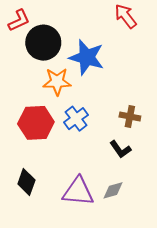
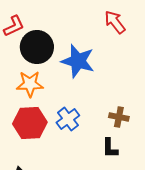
orange star: (57, 82) -> (30, 84), moved
black L-shape: (120, 149) -> (110, 148), turned 35

